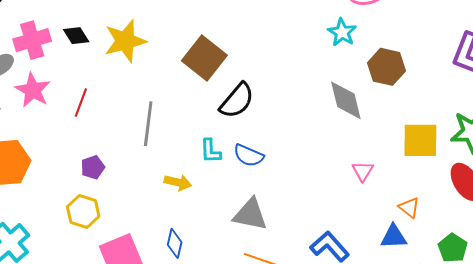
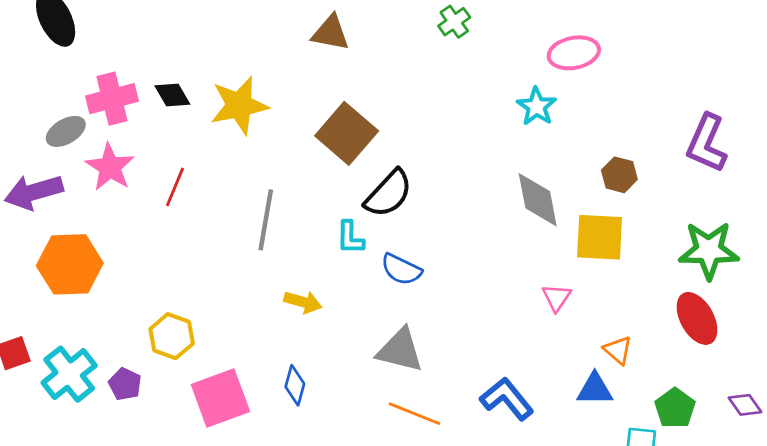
brown hexagon: (386, 67) -> (619, 175), moved, size x0.7
yellow square: (420, 140) -> (600, 237), moved
cyan L-shape: (210, 151) -> (350, 238), moved
purple pentagon: (93, 167) -> (125, 384), moved, turned -30

